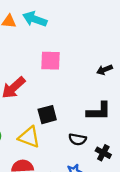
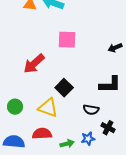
black square: (47, 115) -> (64, 88), turned -30
black cross: (103, 153) -> (108, 128), moved

